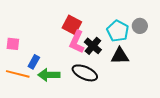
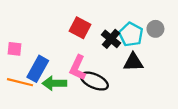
pink L-shape: (77, 42) -> (78, 68), moved
black cross: (93, 46) -> (111, 39), moved
blue rectangle: (34, 62) -> (38, 69), size x1.6

